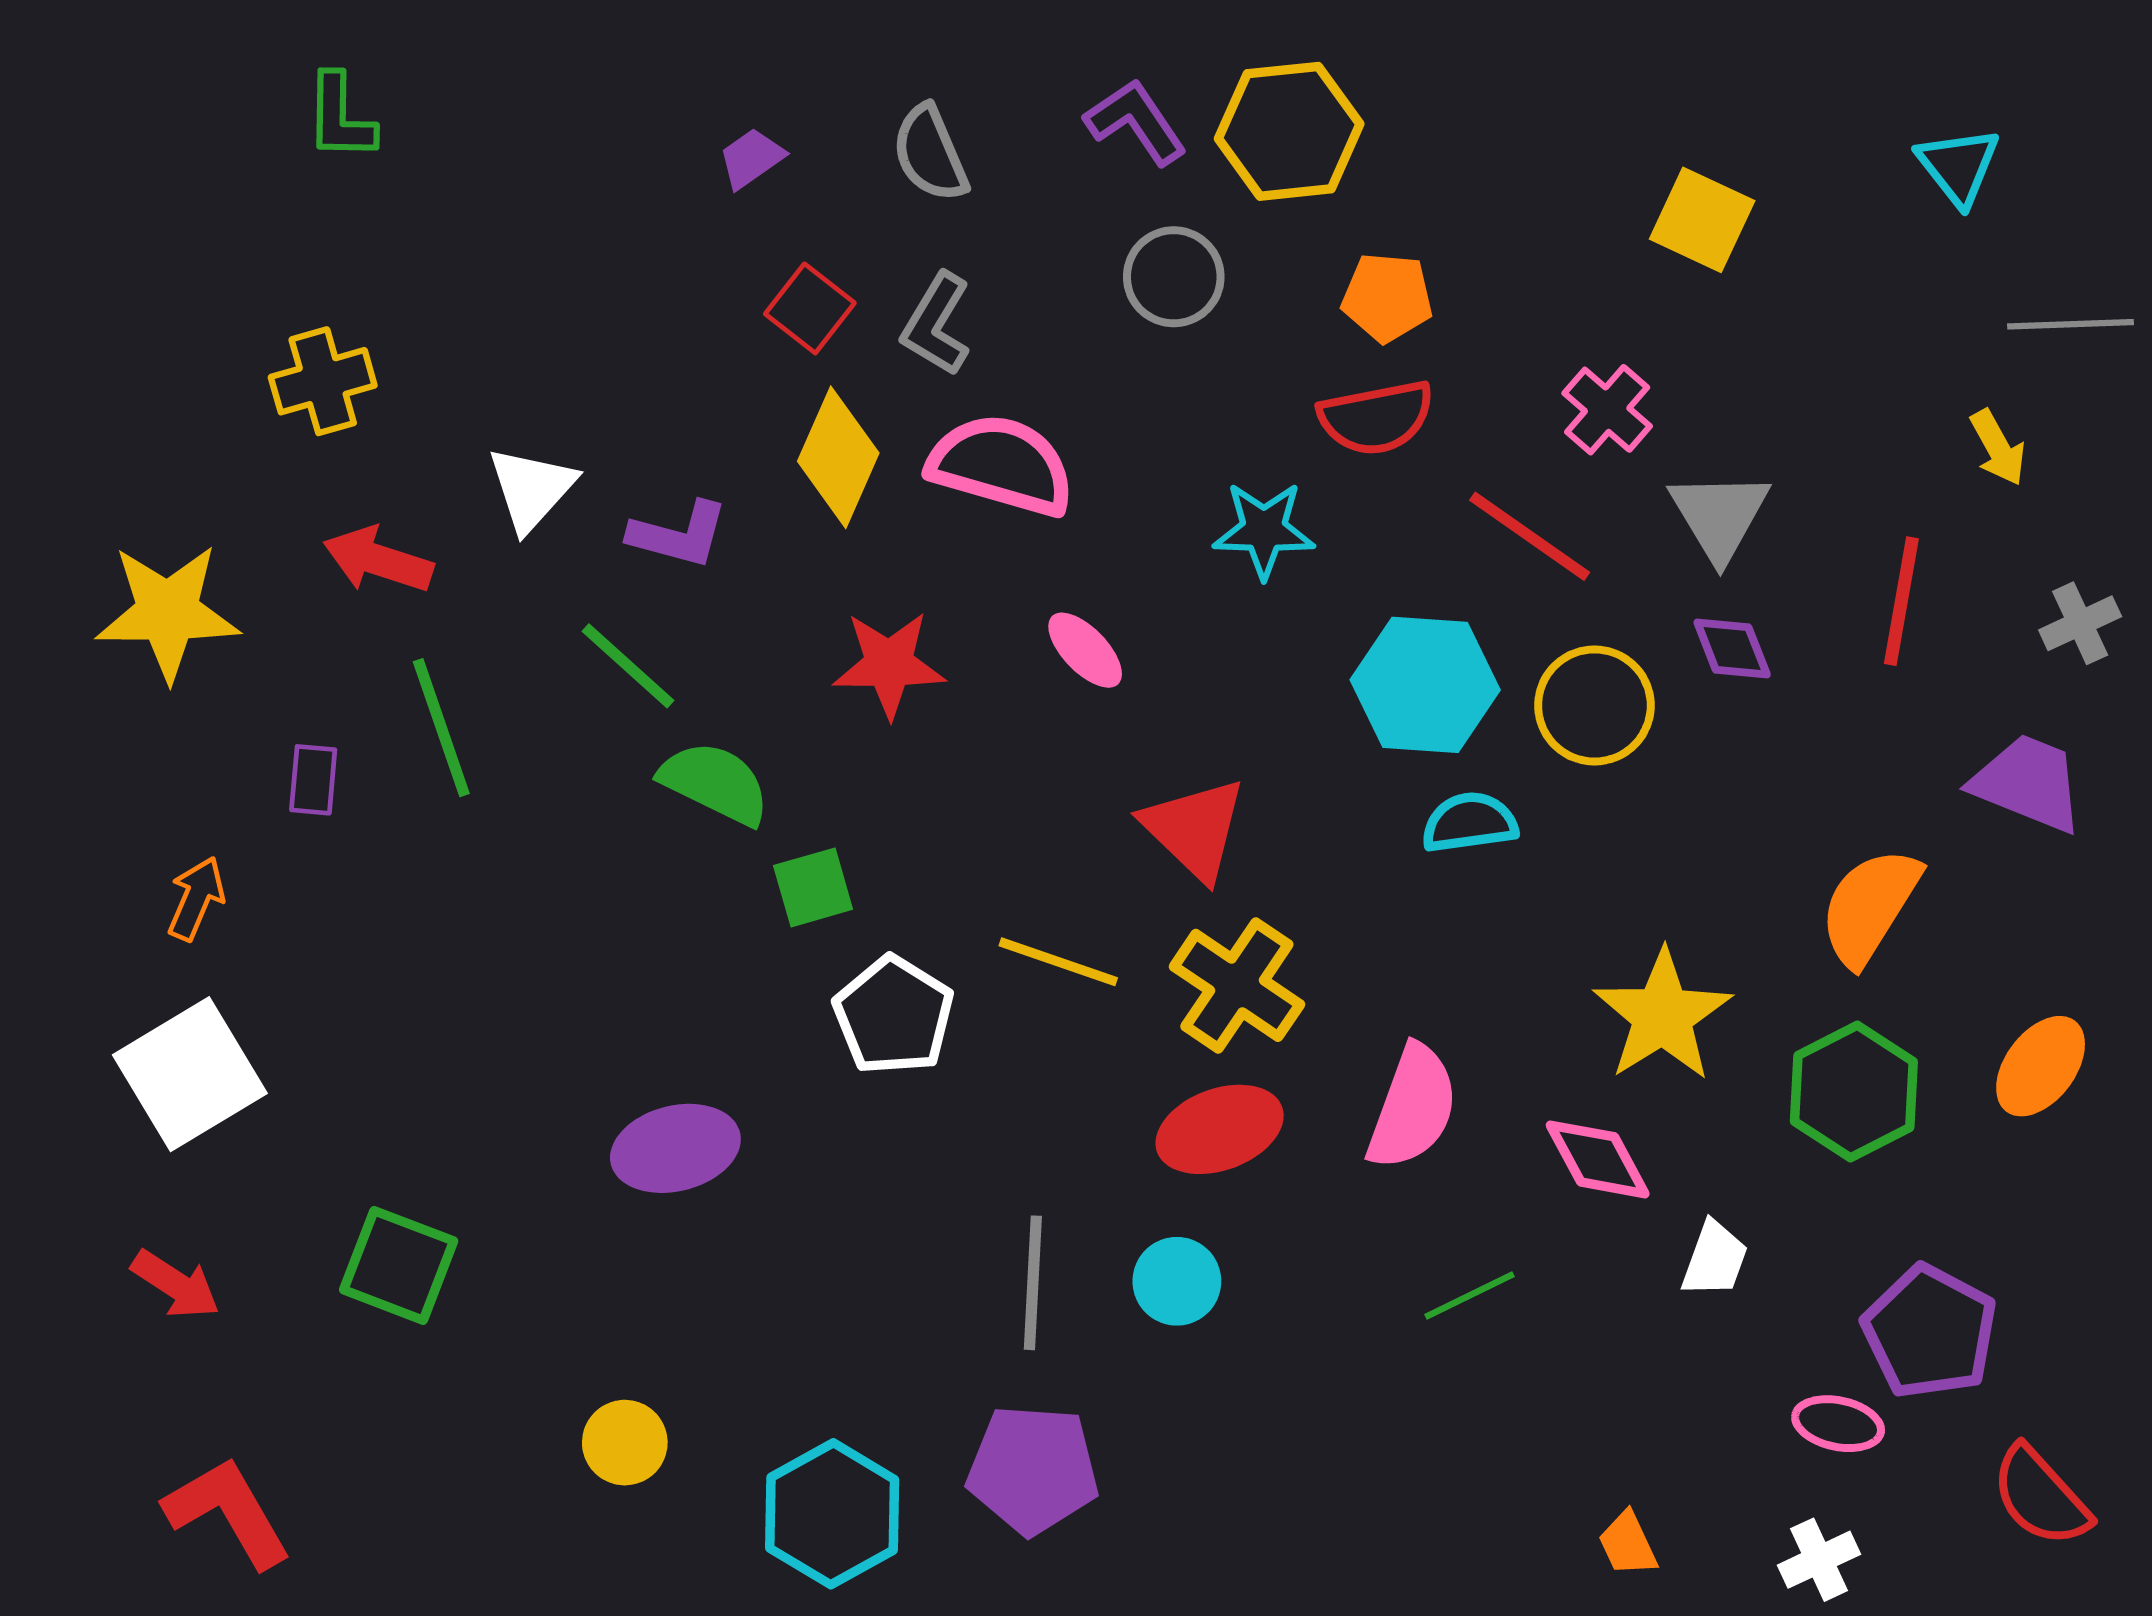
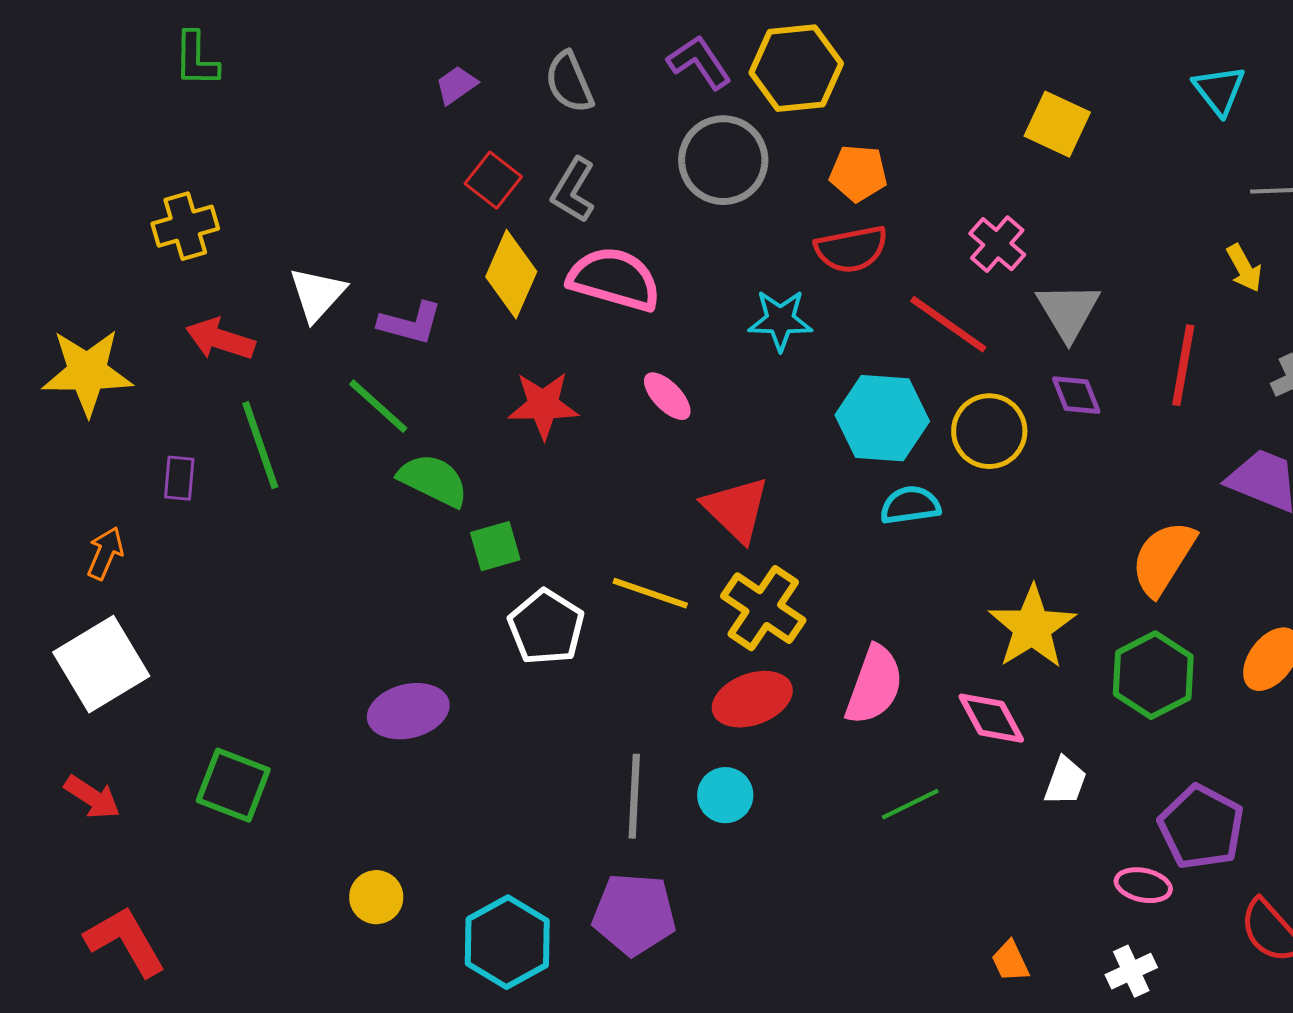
gray circle: (1174, 277) -> (723, 160), size x1.4

